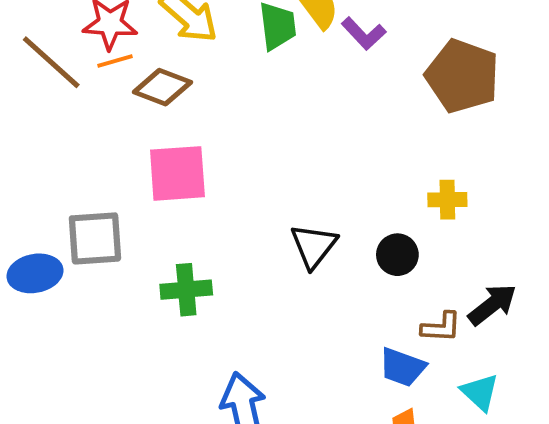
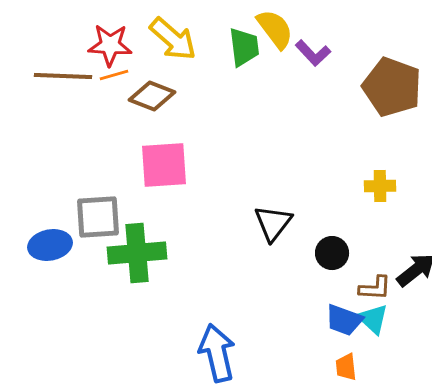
brown line: (51, 62) -> (63, 76), turned -40
black circle: (397, 255) -> (332, 253), moved
green cross: (186, 290) -> (137, 253), moved, size x1.4
cyan triangle: (480, 392) -> (373, 319), moved

